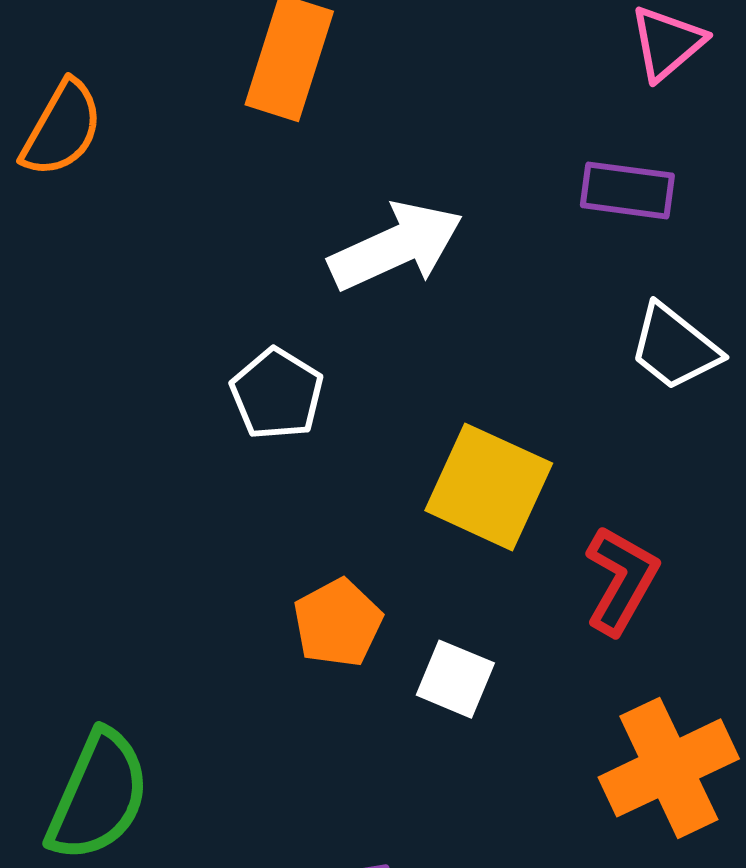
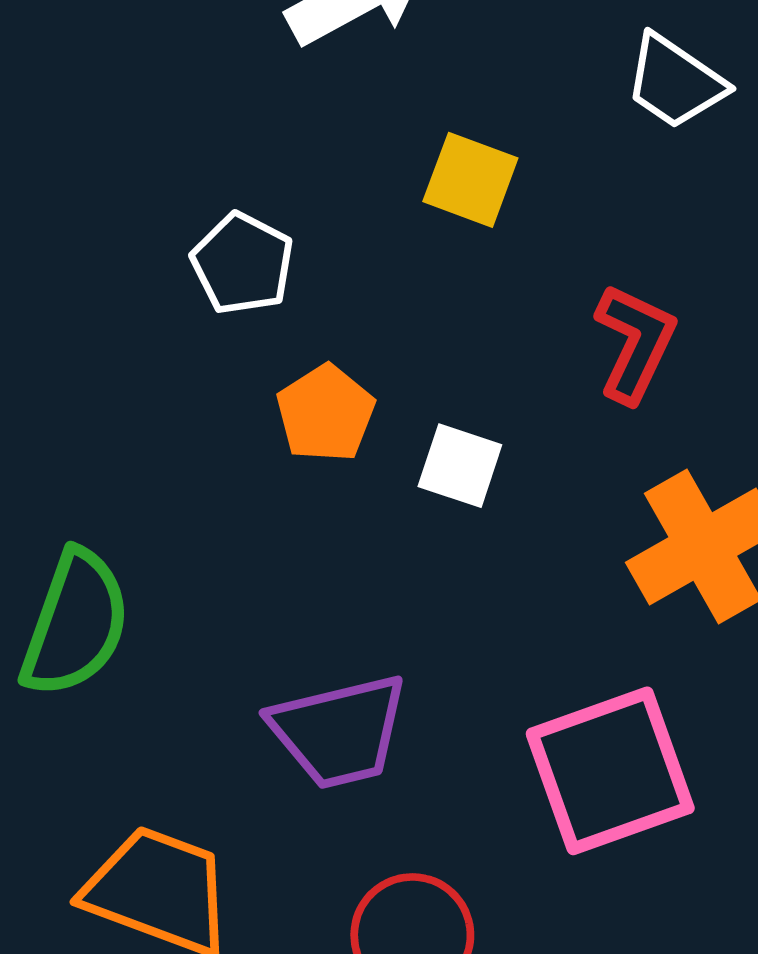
white pentagon: (277, 394) -> (243, 264), moved
yellow square: (489, 487) -> (470, 180), moved, size x0.7

